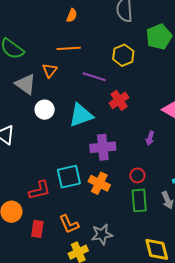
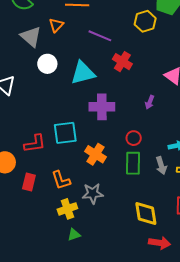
yellow hexagon: (123, 55) -> (145, 21), moved
red cross: (119, 100) -> (122, 62), turned -30
orange cross: (99, 183) -> (95, 154), moved

